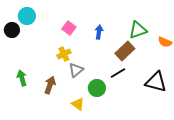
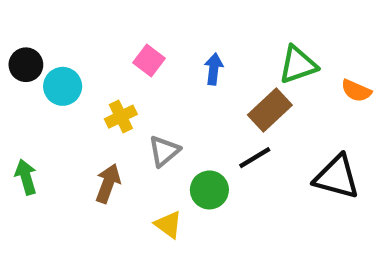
cyan circle: (27, 16) -> (63, 86), moved
yellow cross: (64, 54) -> (121, 117), moved
green arrow: (22, 78) -> (26, 177), moved

